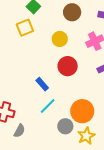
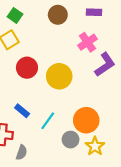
yellow circle: (60, 39) -> (59, 76), moved, size x1.5
red circle: (68, 66) -> (27, 68), moved
blue rectangle: (42, 84) -> (22, 111), moved

